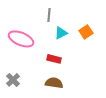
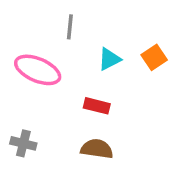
gray line: (49, 15) -> (70, 27), moved
gray cross: (13, 80) -> (23, 143), turned -32

